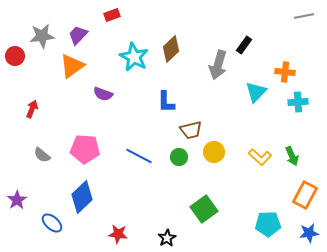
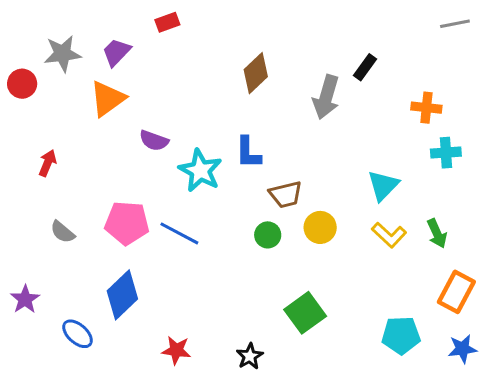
cyan star: (134, 57) -> (200, 171), moved
cyan triangle: (256, 92) -> (383, 186), moved
blue line: (139, 156) -> (179, 233), moved

